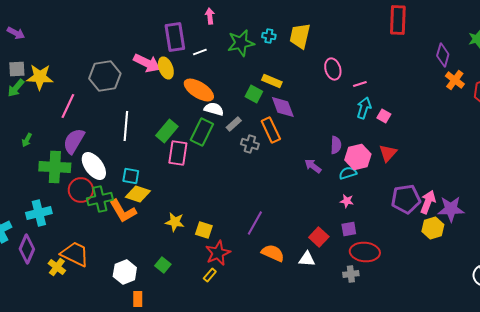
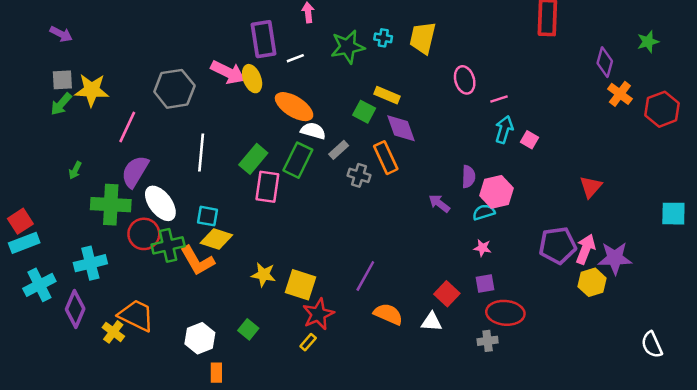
red triangle: (388, 153) -> (591, 187), moved
yellow square: (204, 230) -> (300, 285), size x1.4

